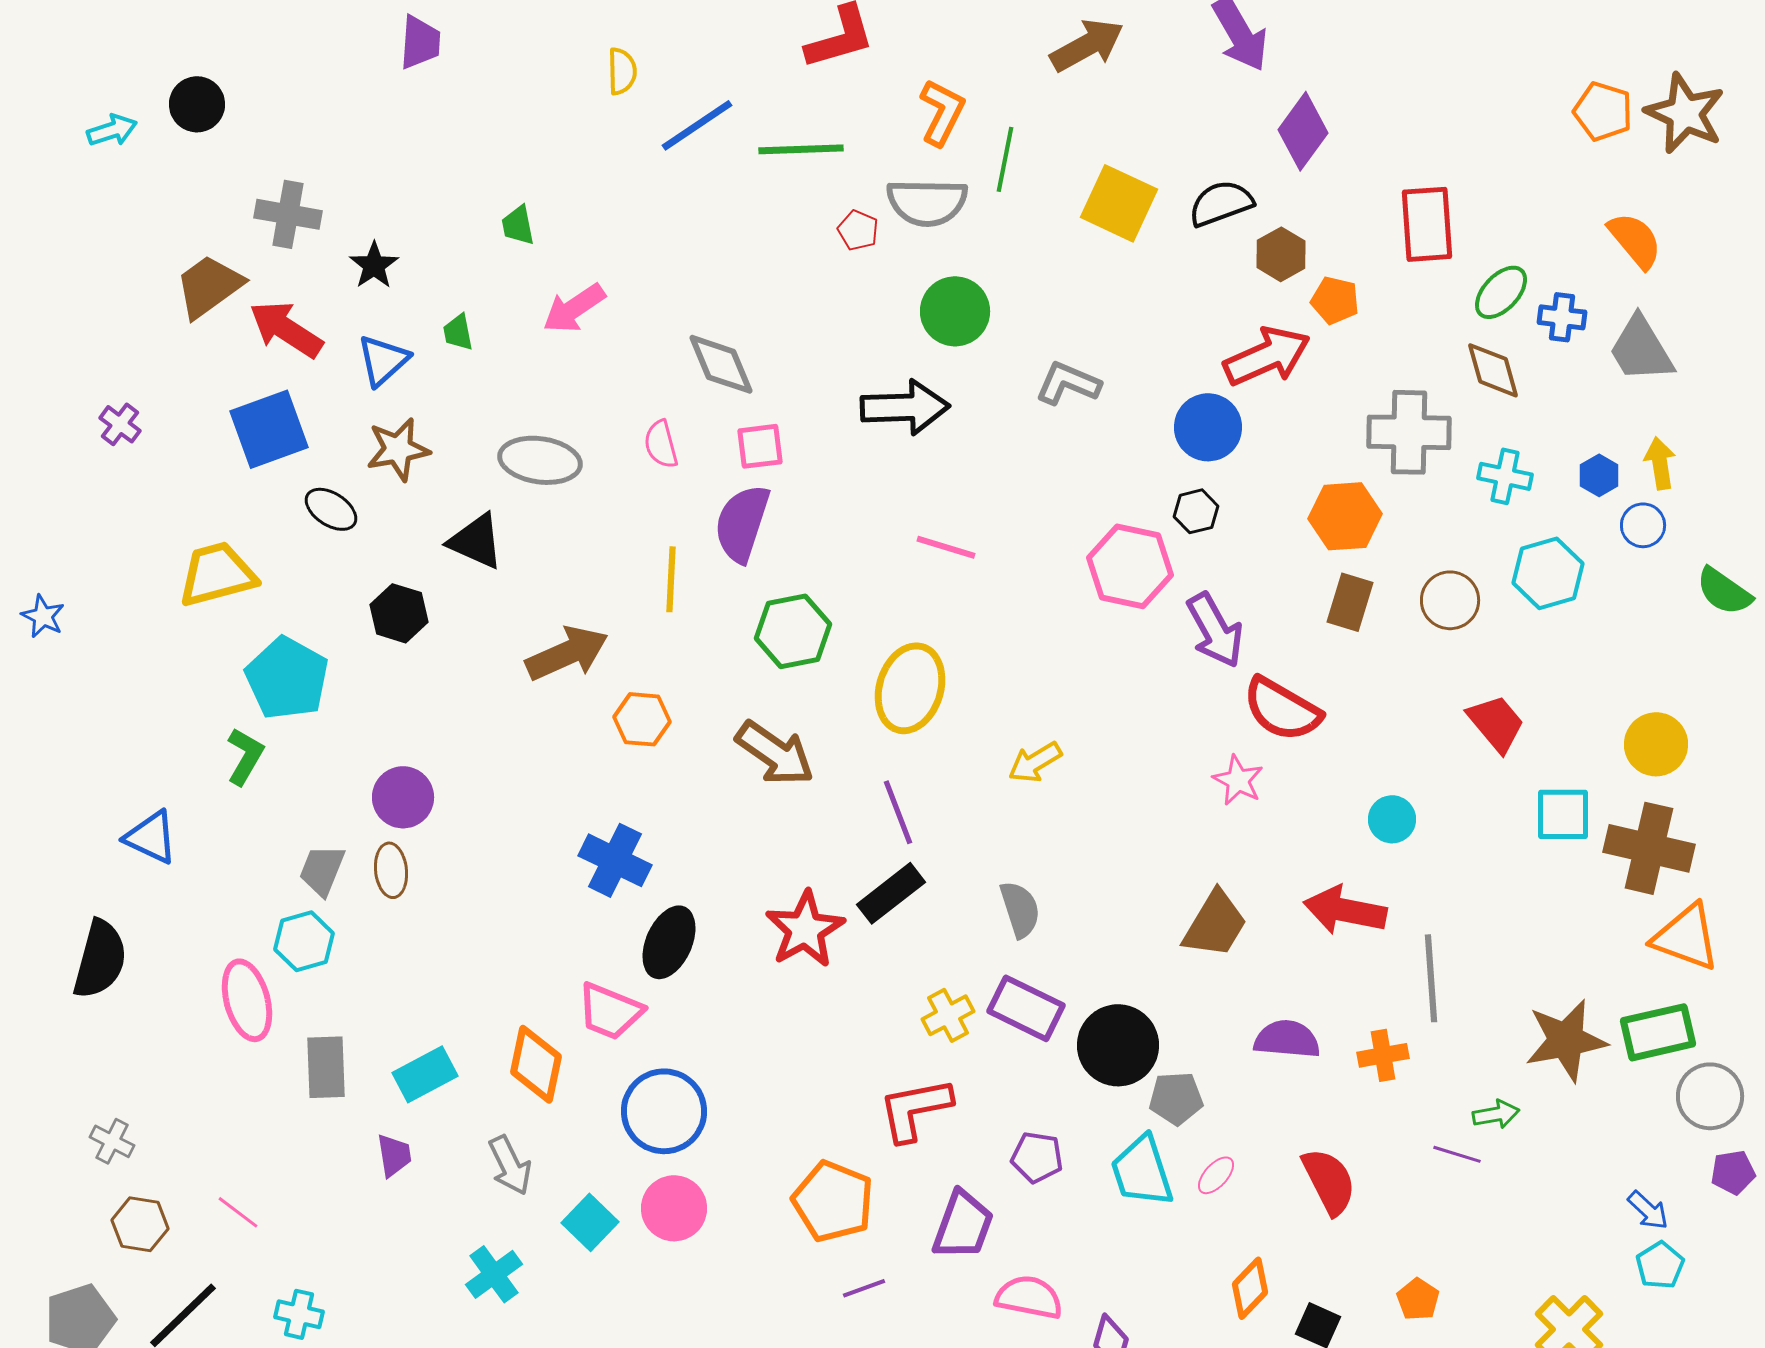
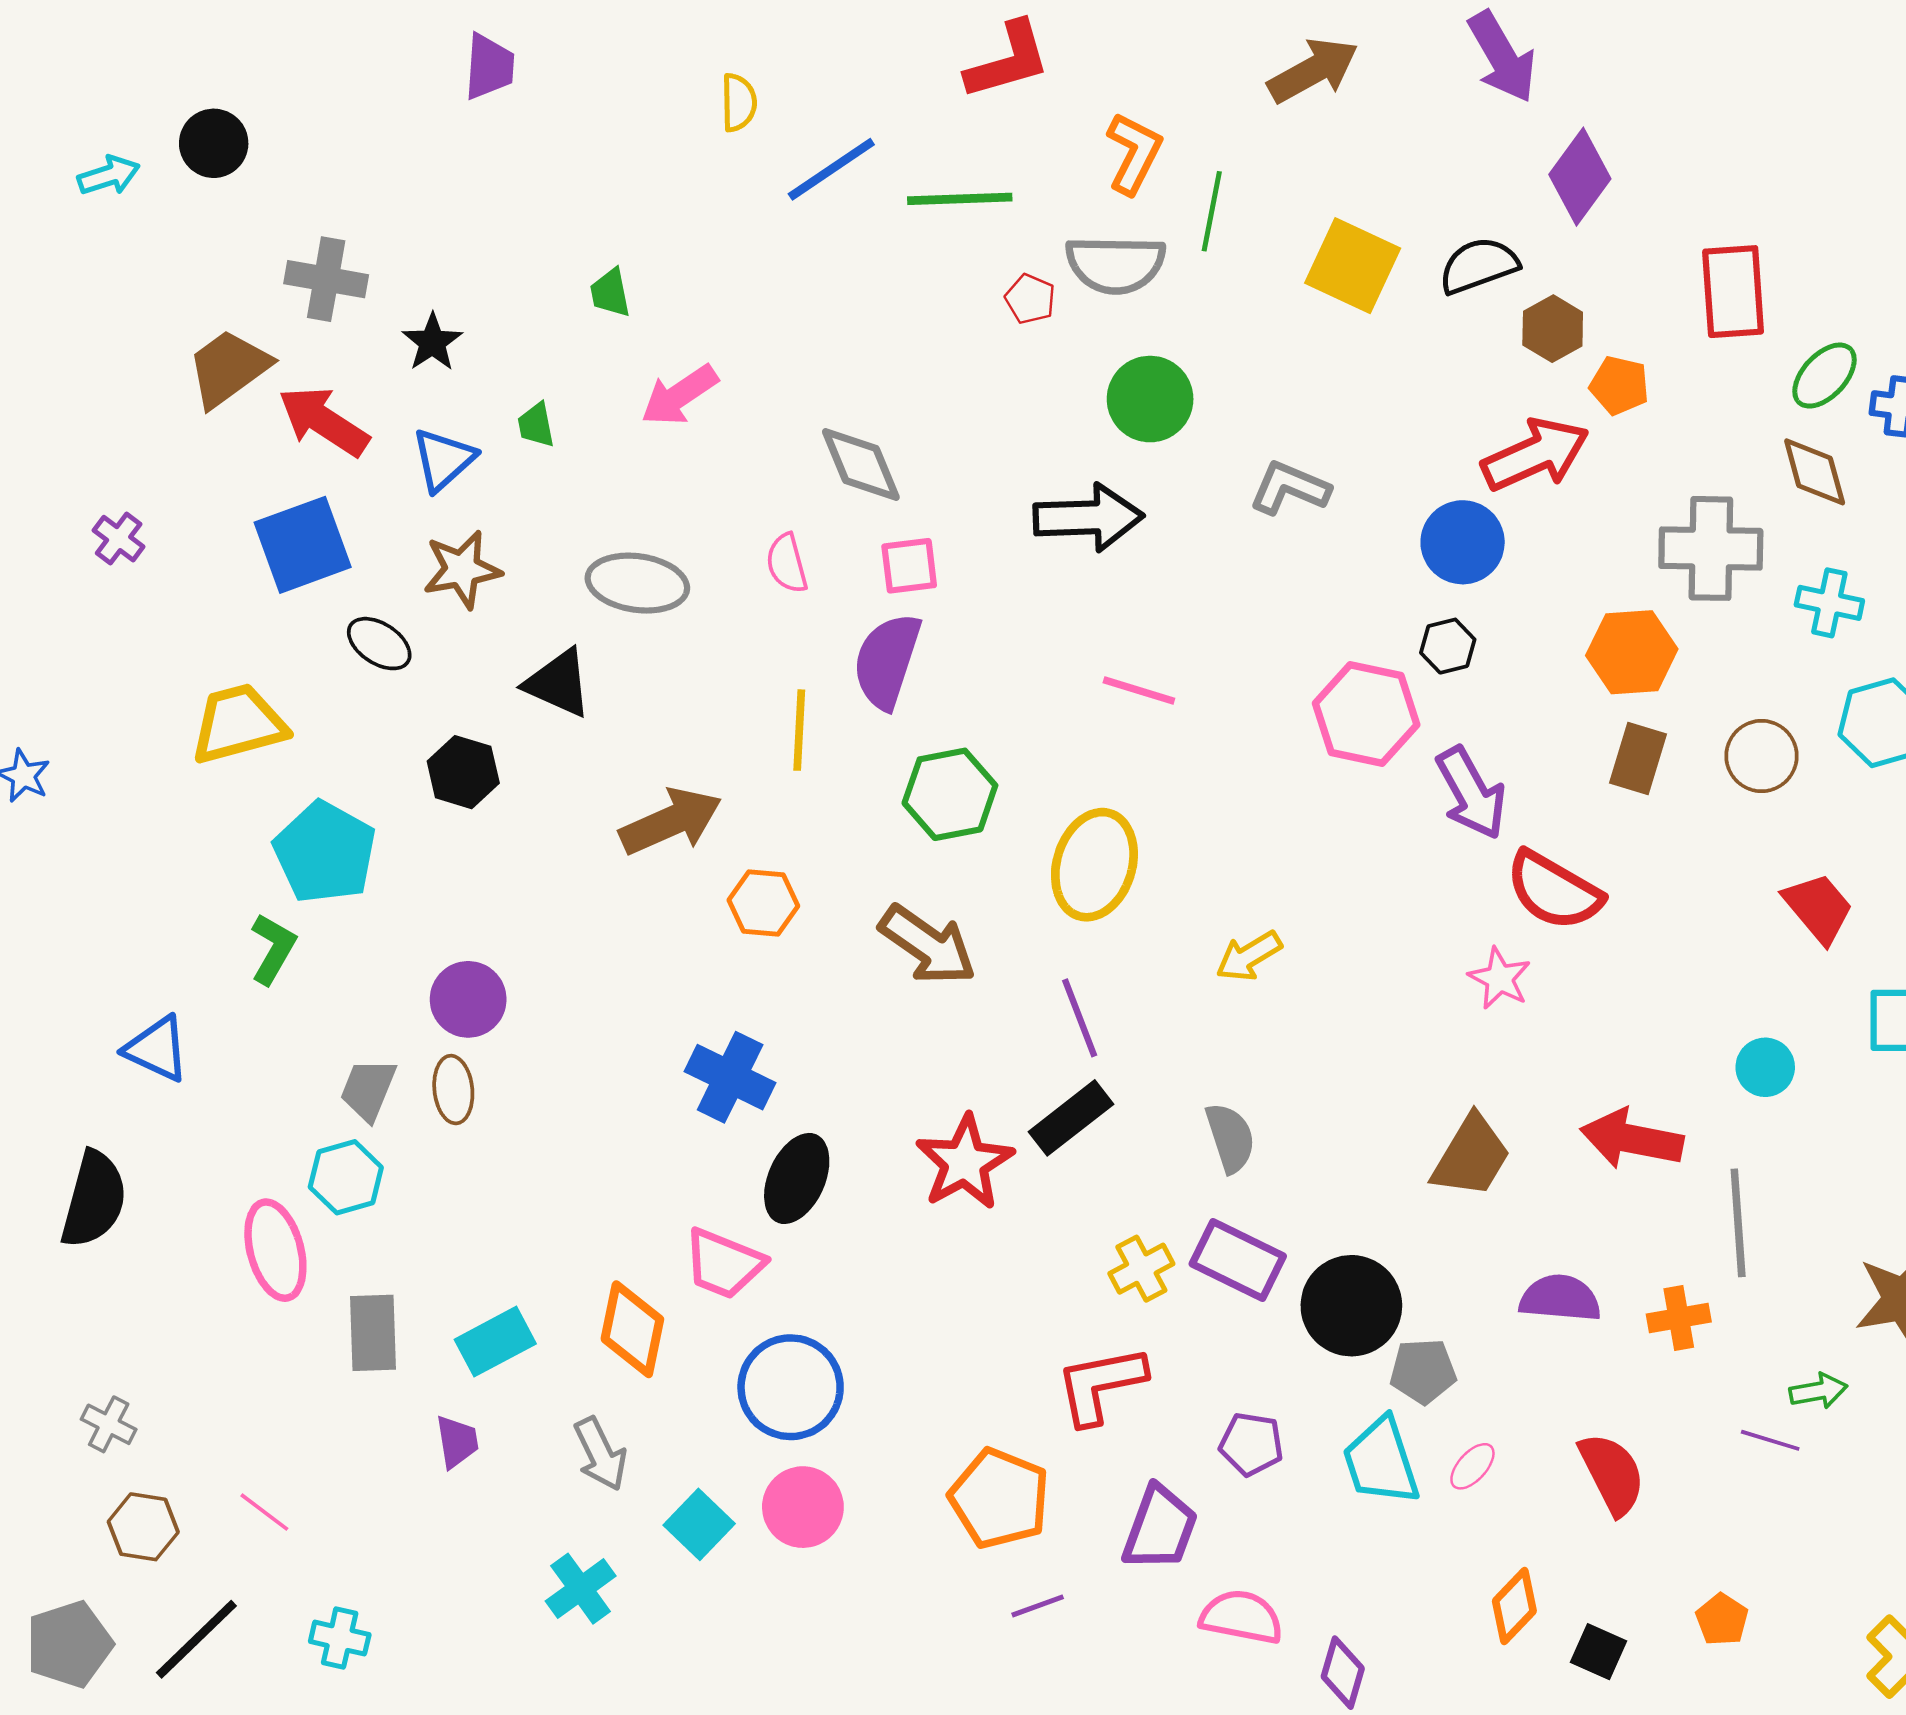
cyan circle: (1392, 819) -> (1765, 1067), moved

